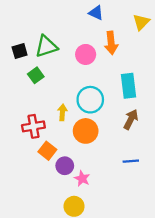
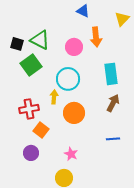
green triangle: (46, 46) -> (40, 40), turned 45
black square: (20, 51) -> (17, 44), turned 32
green square: (36, 75) -> (31, 65), size x1.5
cyan circle: (90, 100) -> (68, 79), moved
purple circle: (65, 166) -> (31, 153), moved

